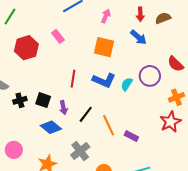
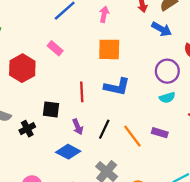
blue arrow: (138, 37) -> (162, 29), moved
cyan semicircle: (127, 84) -> (167, 98), moved, turned -128
black square: (43, 100) -> (51, 109), moved
purple rectangle: (131, 136) -> (160, 133), moved

